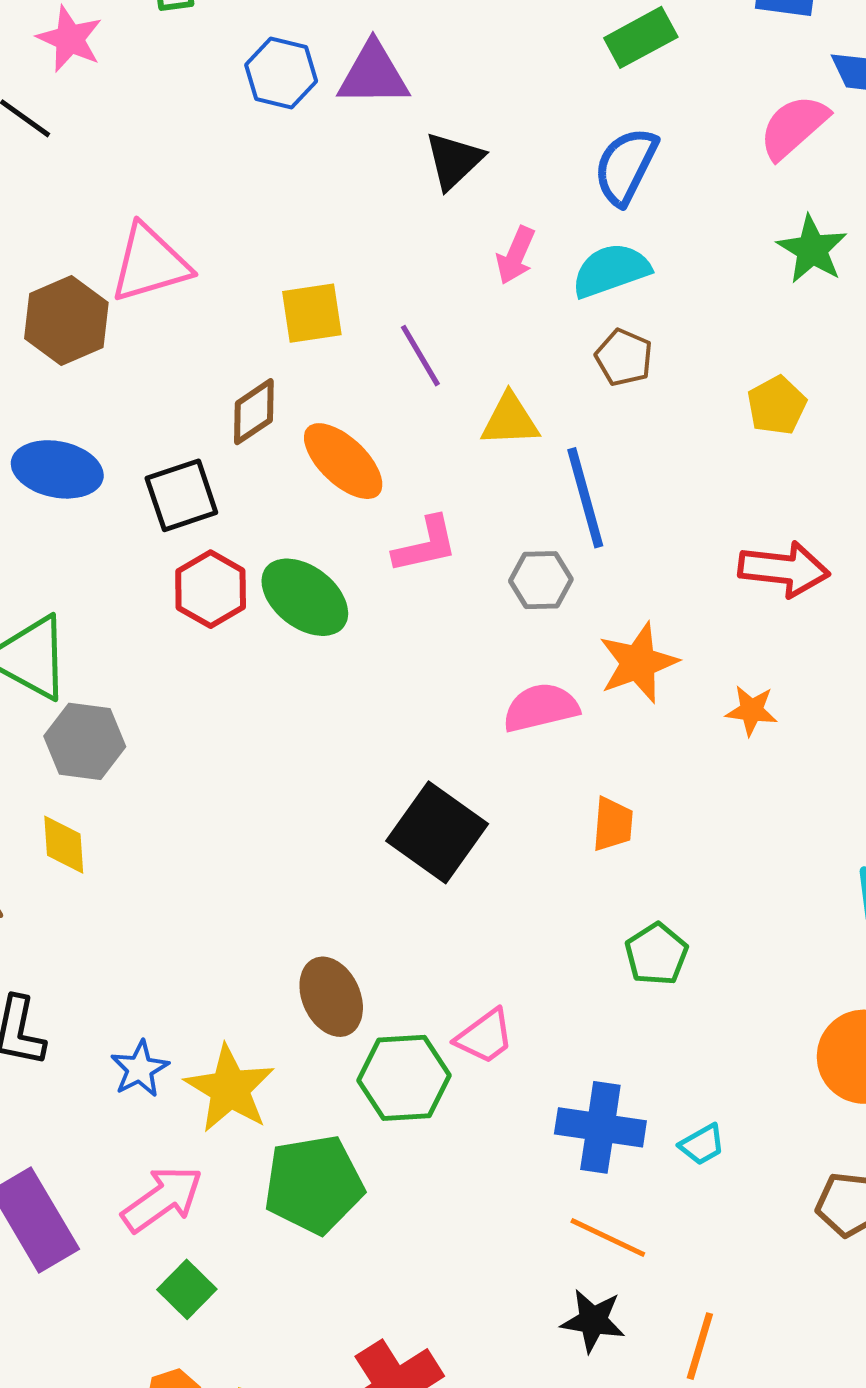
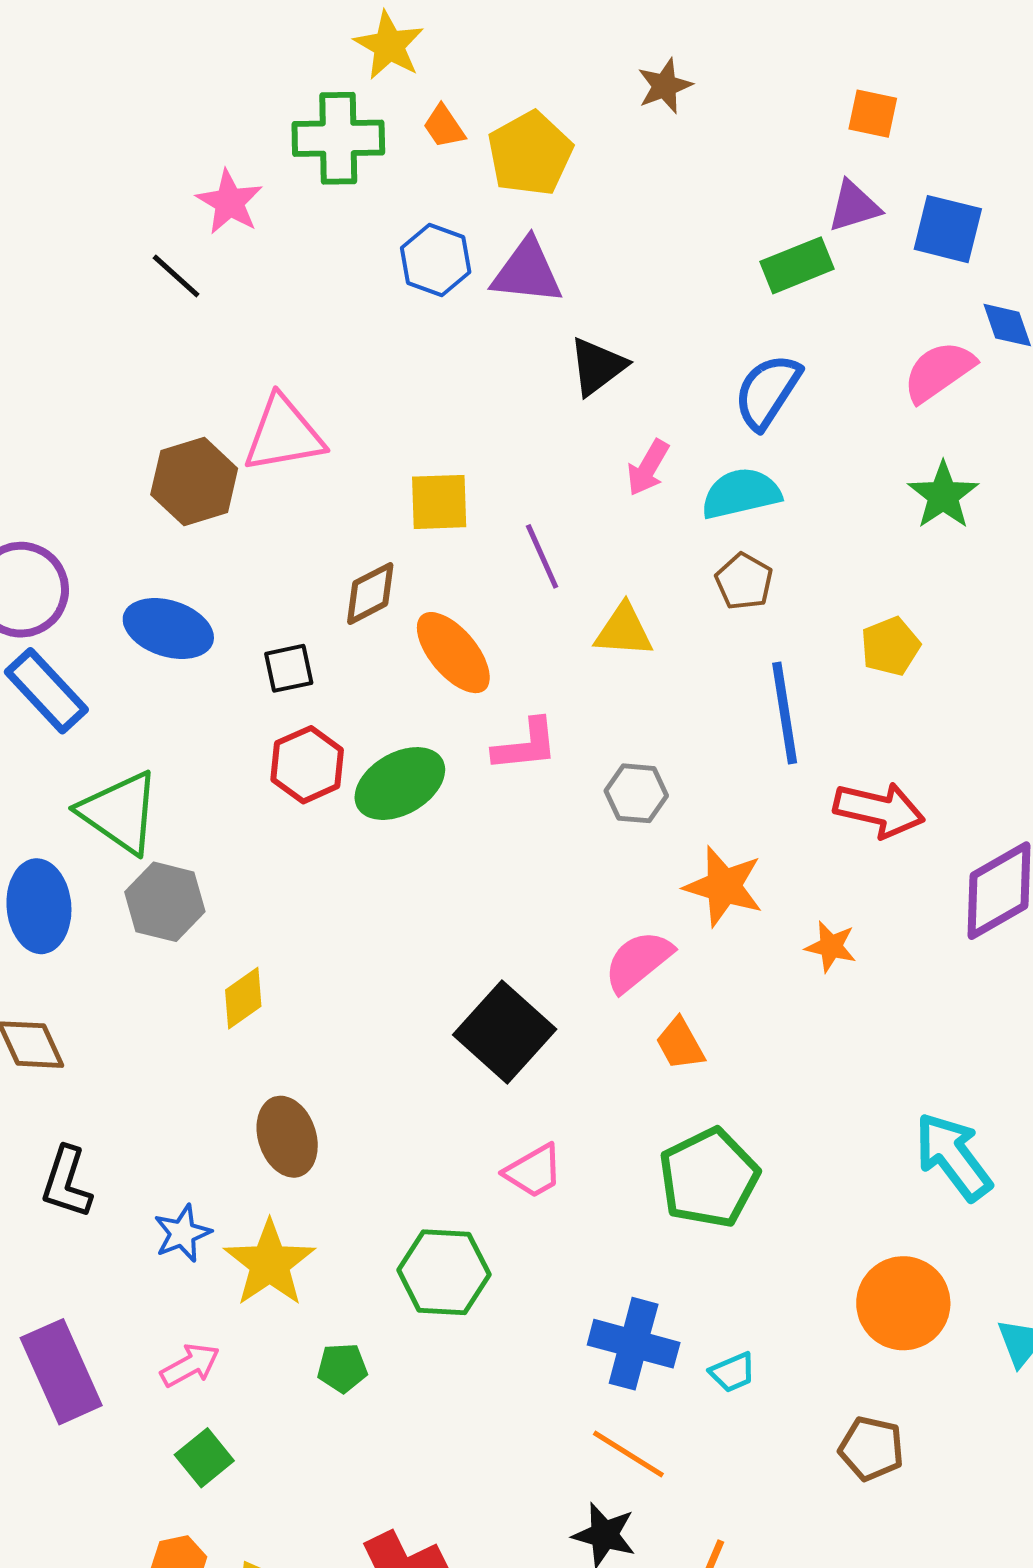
black square: (181, 495) -> (289, 668), size x0.7
blue line: (585, 498) -> (785, 713), moved
green ellipse: (305, 597) -> (400, 784), turned -74
orange star: (638, 663) -> (724, 886), turned 30
pink semicircle: (541, 708) -> (638, 961), moved, turned -32
orange trapezoid: (613, 824) -> (680, 1044), turned 140
yellow diamond: (64, 845) -> (243, 998), moved, turned 52
green pentagon: (656, 954) -> (709, 1178), size x1.6
brown ellipse: (331, 997) -> (287, 1137), moved
pink trapezoid: (485, 1036) -> (533, 1171), moved
green pentagon: (314, 1184) -> (342, 1368), size x0.5
pink arrow: (162, 1199) -> (190, 1365), size x0.7

